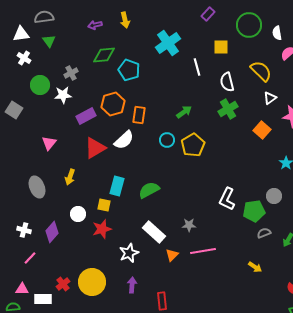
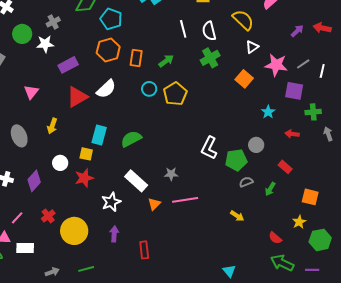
white line: (197, 67) -> (183, 29), moved
orange hexagon: (113, 104) -> (108, 50), moved
orange rectangle: (139, 115) -> (136, 58), moved
pink line: (30, 258) -> (17, 218), moved
red cross: (63, 284) -> (48, 216), moved

